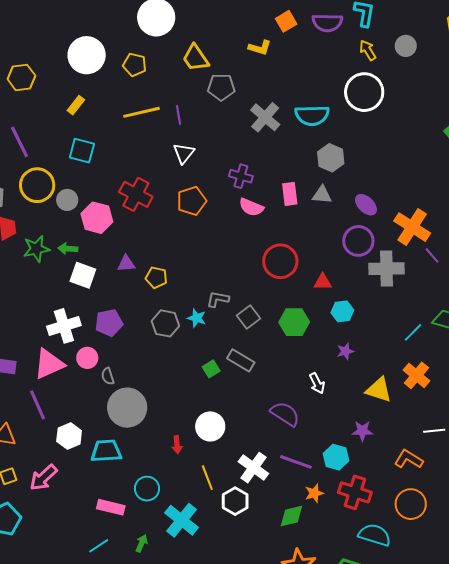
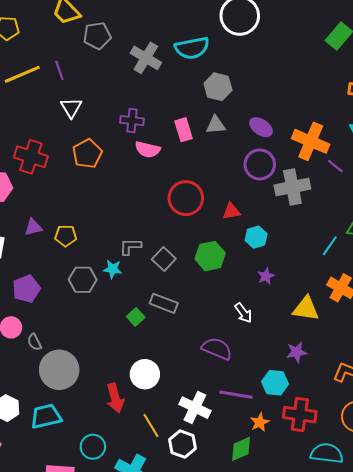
red arrow: (177, 445) -> (115, 398), size x1.6

